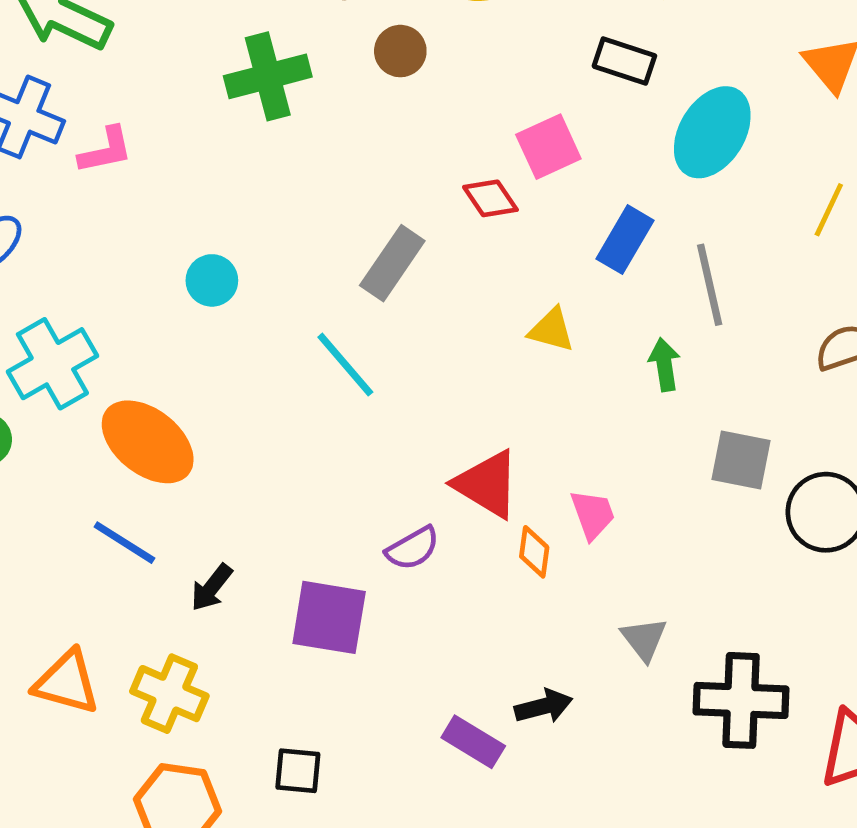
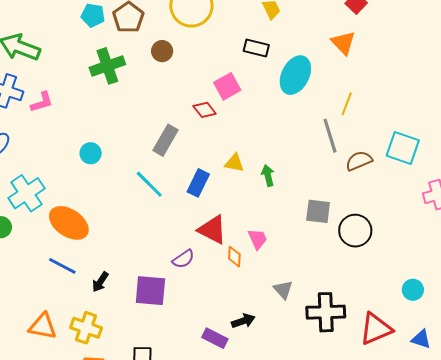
blue rectangle: (625, 240) -> (198, 183), moved
gray line: (710, 285) -> (330, 136), moved
green arrow: (664, 365) -> (268, 176), moved

